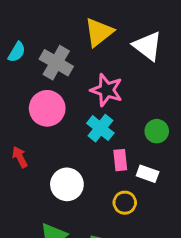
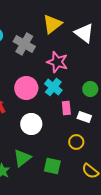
pink circle: (47, 108) -> (26, 88), moved
yellow circle: (125, 203) -> (76, 142), moved

